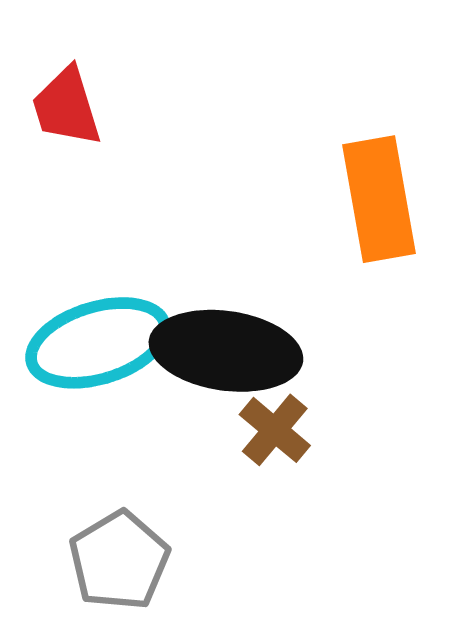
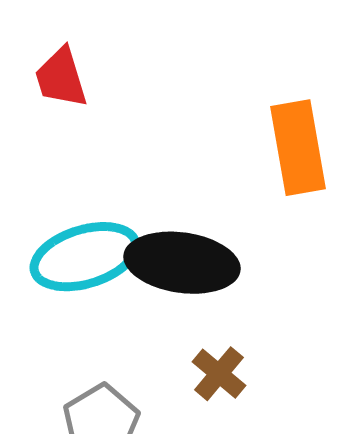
brown cross: (275, 430) -> (219, 374), moved

